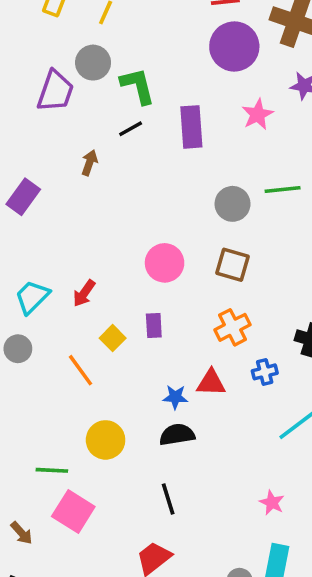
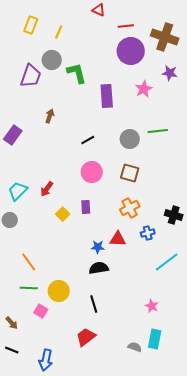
black line: (131, 129) -> (88, 140), moved
orange line: (80, 370) -> (29, 262), moved
yellow circle: (106, 440) -> (59, 291), moved
pink square: (73, 511) -> (41, 311), size x0.6

